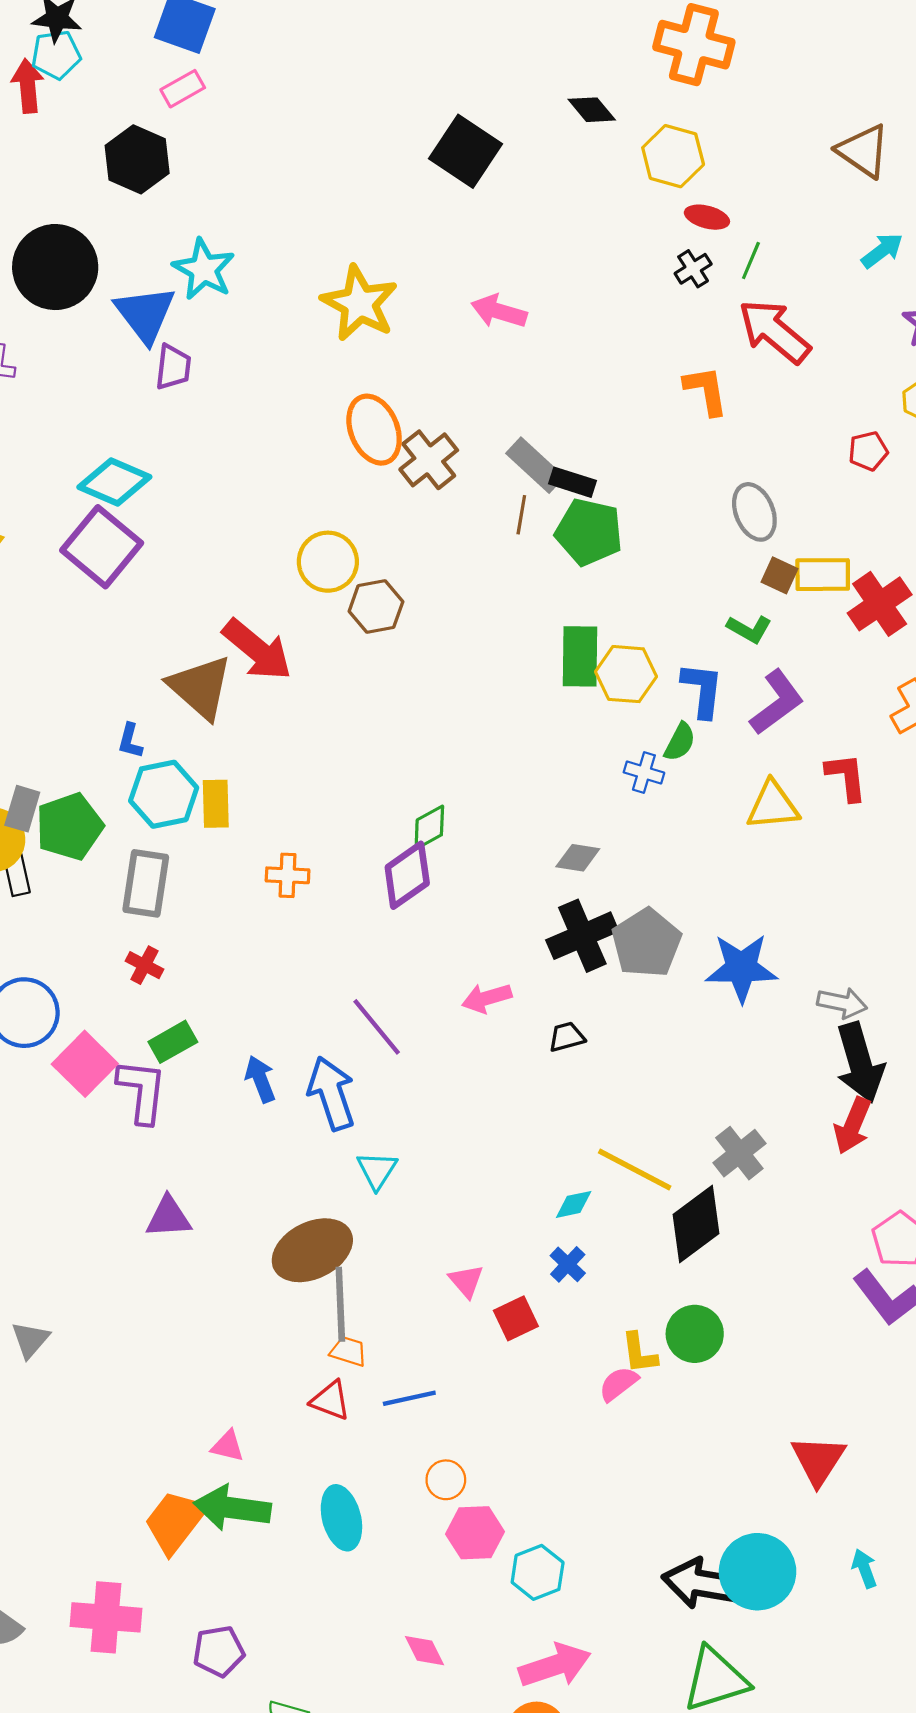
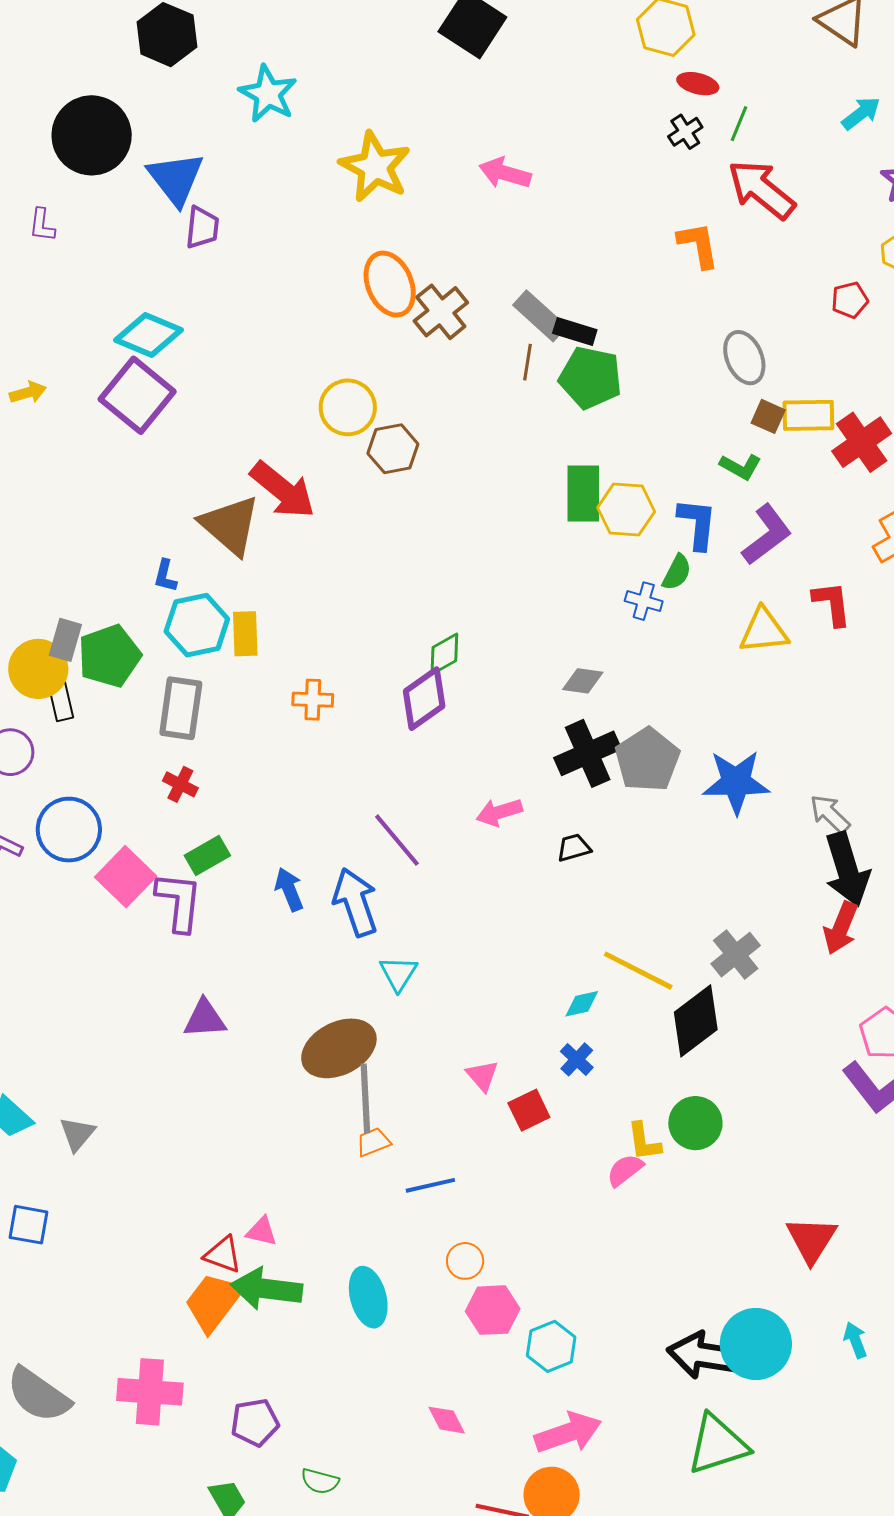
cyan star: (204, 269) -> (268, 94), moved
gray arrow: (842, 1003) -> (830, 814), turned -147
orange trapezoid: (348, 1351) -> (373, 1142), turned -39
red triangle: (330, 1400) -> (223, 1255), moved

